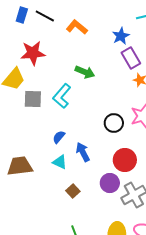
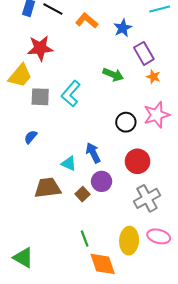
blue star: (121, 36) -> (123, 28), moved
green arrow: (85, 72) -> (113, 75), moved
blue semicircle: (59, 137) -> (31, 137), moved
brown trapezoid: (20, 166) -> (48, 188), moved
purple circle: (110, 183) -> (102, 181), moved

